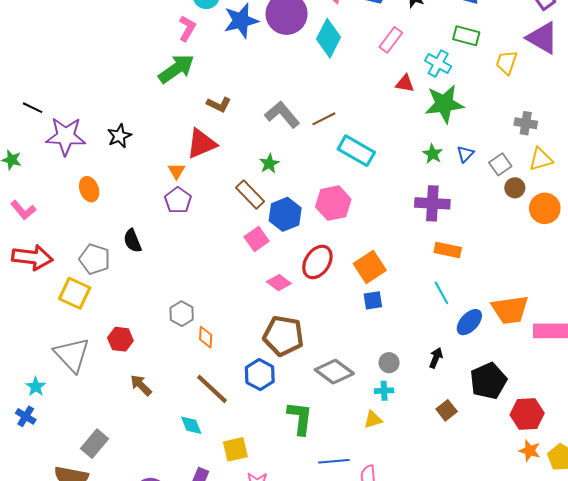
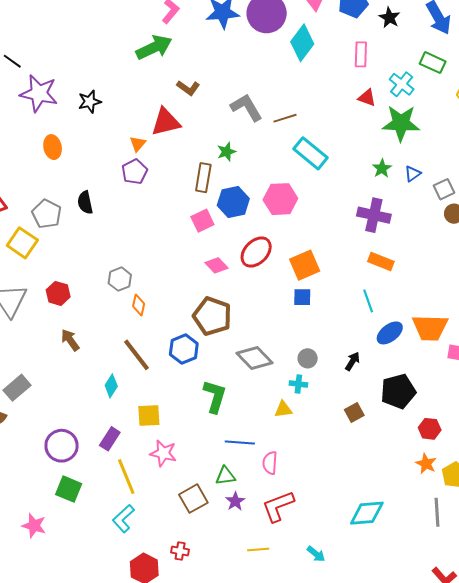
pink rectangle: (391, 40) -> (361, 54), turned -45
brown rectangle: (250, 194) -> (203, 178), turned 44
red hexagon: (527, 414) -> (430, 429), size x0.7
cyan diamond: (191, 425) -> (111, 386), turned 45

